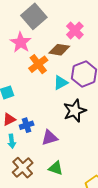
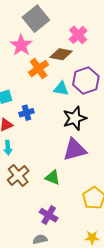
cyan triangle: (61, 83) -> (61, 89), turned 35
blue cross: (27, 125) -> (26, 113), moved
purple triangle: (50, 138) -> (75, 150), moved, size x1.4

